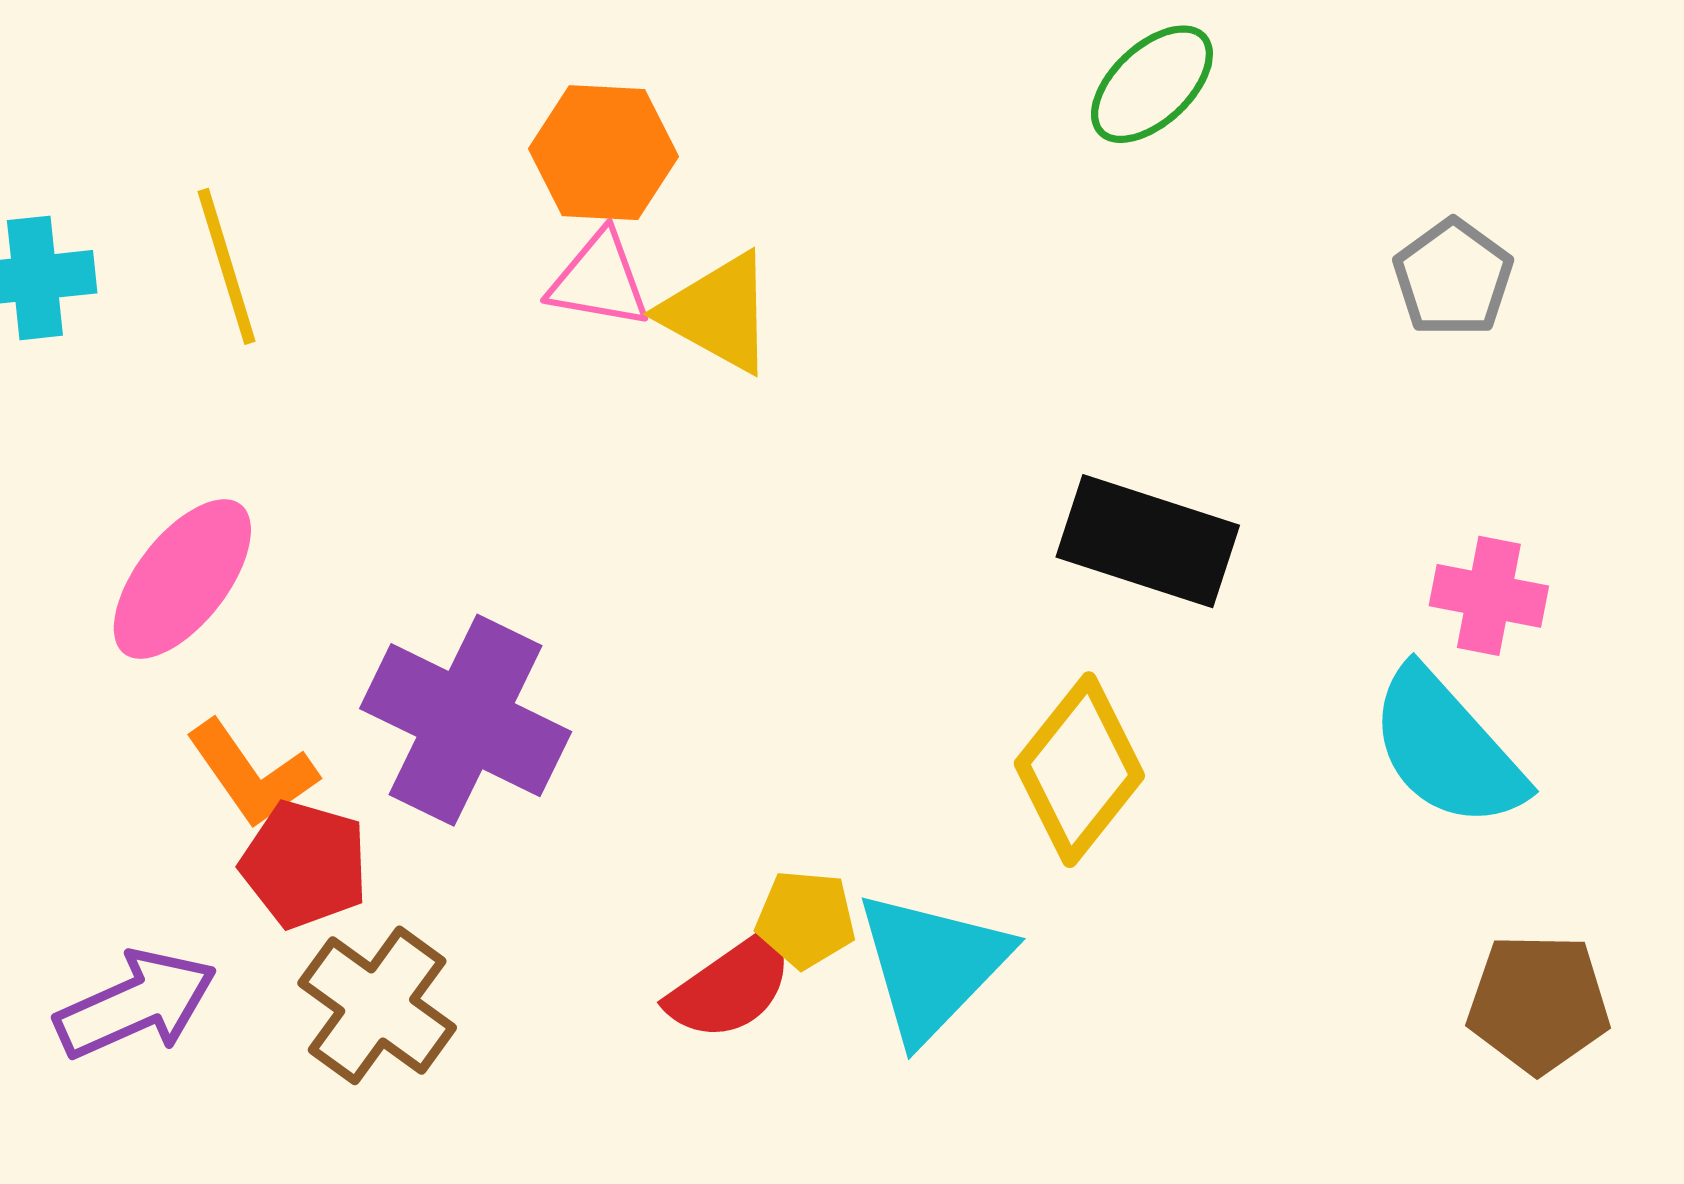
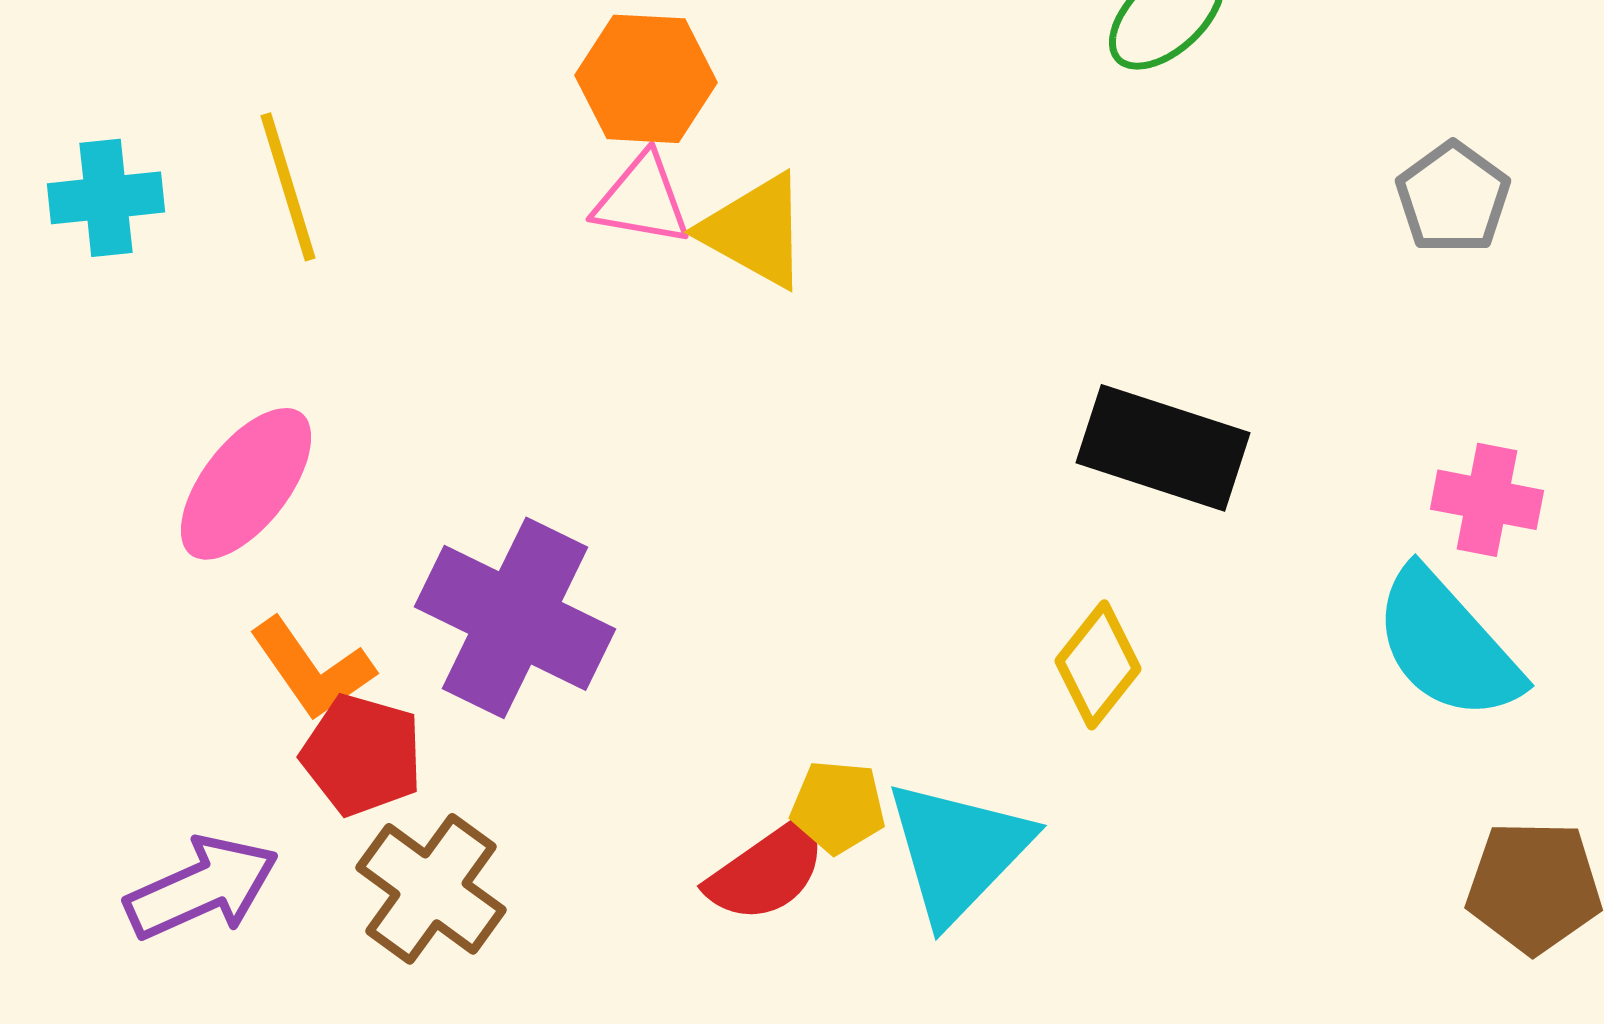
yellow diamond: (1079, 770) -> (1098, 665), size x0.7

